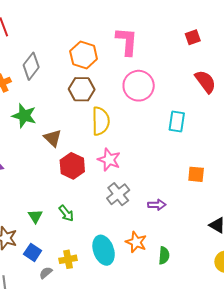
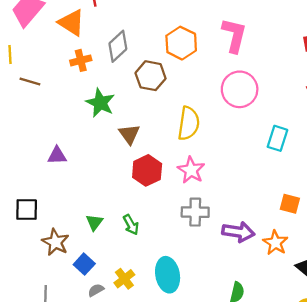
brown hexagon: (82, 89) -> (151, 76), moved
gray cross: (118, 194) -> (195, 212), turned 30
purple arrow: (157, 205) -> (238, 232), size x1.5
orange star: (136, 242) -> (275, 243), moved
yellow cross: (68, 259) -> (124, 279), turned -36

